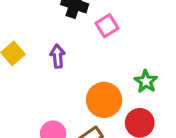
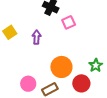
green star: (146, 81) -> (96, 65), moved

